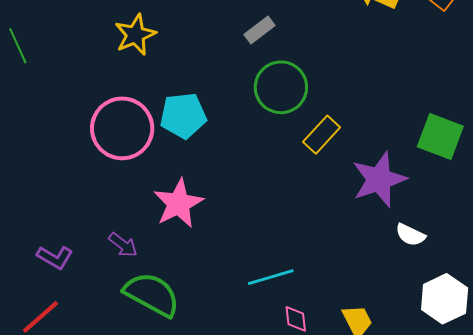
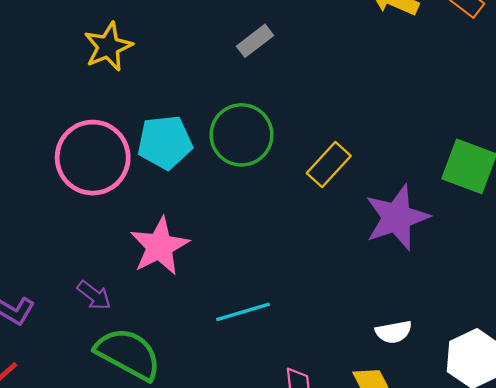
green circle: (281, 87) -> (241, 135), moved
white semicircle: (410, 235) -> (394, 332), moved, turned -36
cyan line: (271, 277) -> (243, 312), moved

